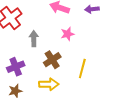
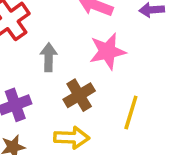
pink star: (67, 34) -> (107, 51), size x1.5

